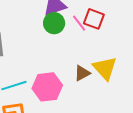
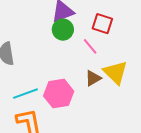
pink line: (79, 23) -> (90, 46), moved

